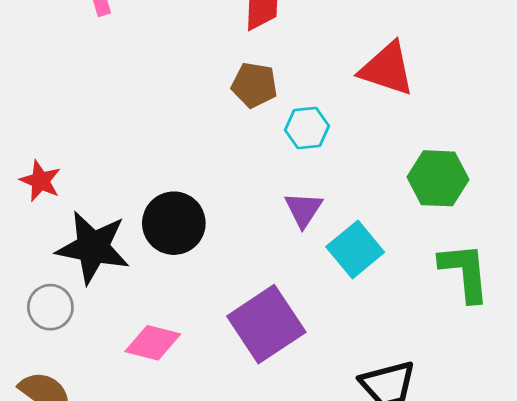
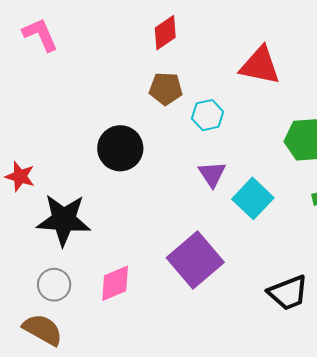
black circle: (174, 223) -> (120, 148), moved
gray circle: (50, 307) -> (54, 285), moved
pink diamond: (153, 343) -> (115, 283), turned -30

